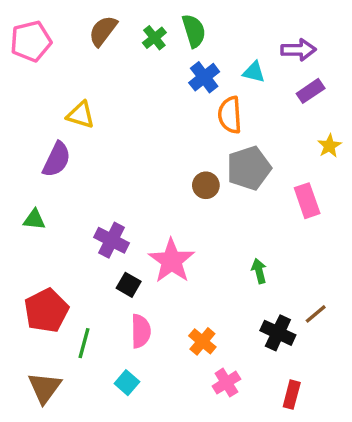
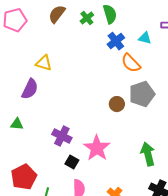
orange semicircle: (230, 115) -> (131, 63), turned -40
green arrow: (259, 271) -> (148, 154), size x1.6

